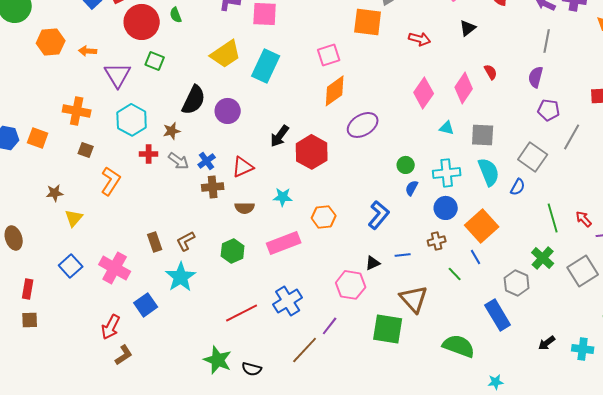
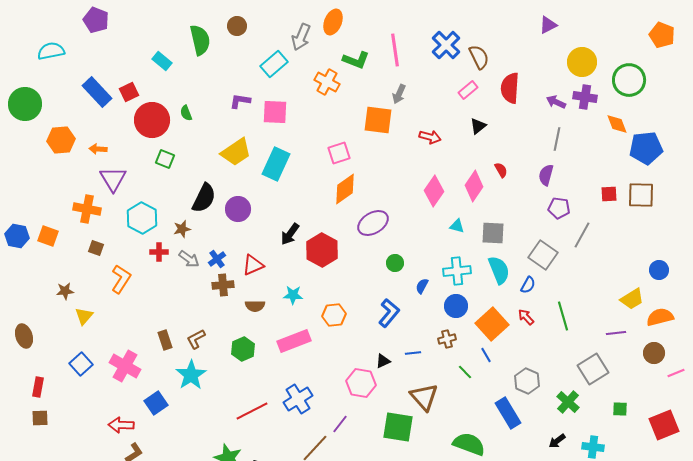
purple triangle: (118, 75) -> (113, 179), moved
green circle: (406, 165) -> (395, 263), moved
red arrow: (584, 219) -> (526, 317), moved
green cross: (543, 258) -> (568, 402), moved
red arrow: (111, 327) -> (121, 425), turned 65

